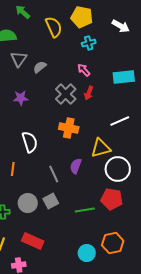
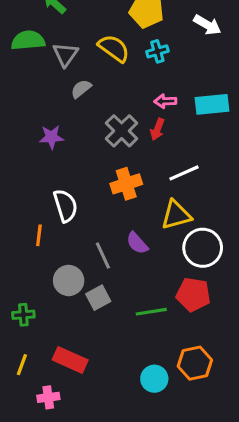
yellow semicircle: (54, 27) -> (114, 48), moved, turned -30
gray triangle: (19, 59) -> (65, 54), moved
pink arrow: (84, 70) -> (165, 101), moved, turned -48
white line: (120, 121) -> (184, 173), moved
orange cross: (69, 128) -> (126, 184), turned -30
purple semicircle: (76, 166) -> (137, 243), turned -63
orange line: (13, 169) -> (39, 235), moved
gray circle: (28, 203) -> (69, 280), moved

